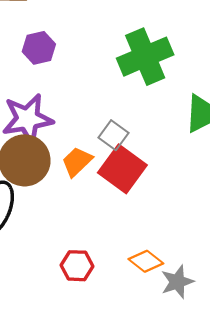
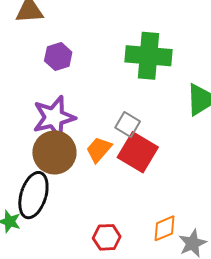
green cross: (145, 57) -> (148, 56), turned 33
orange diamond: (146, 261) -> (164, 228), turned -56

